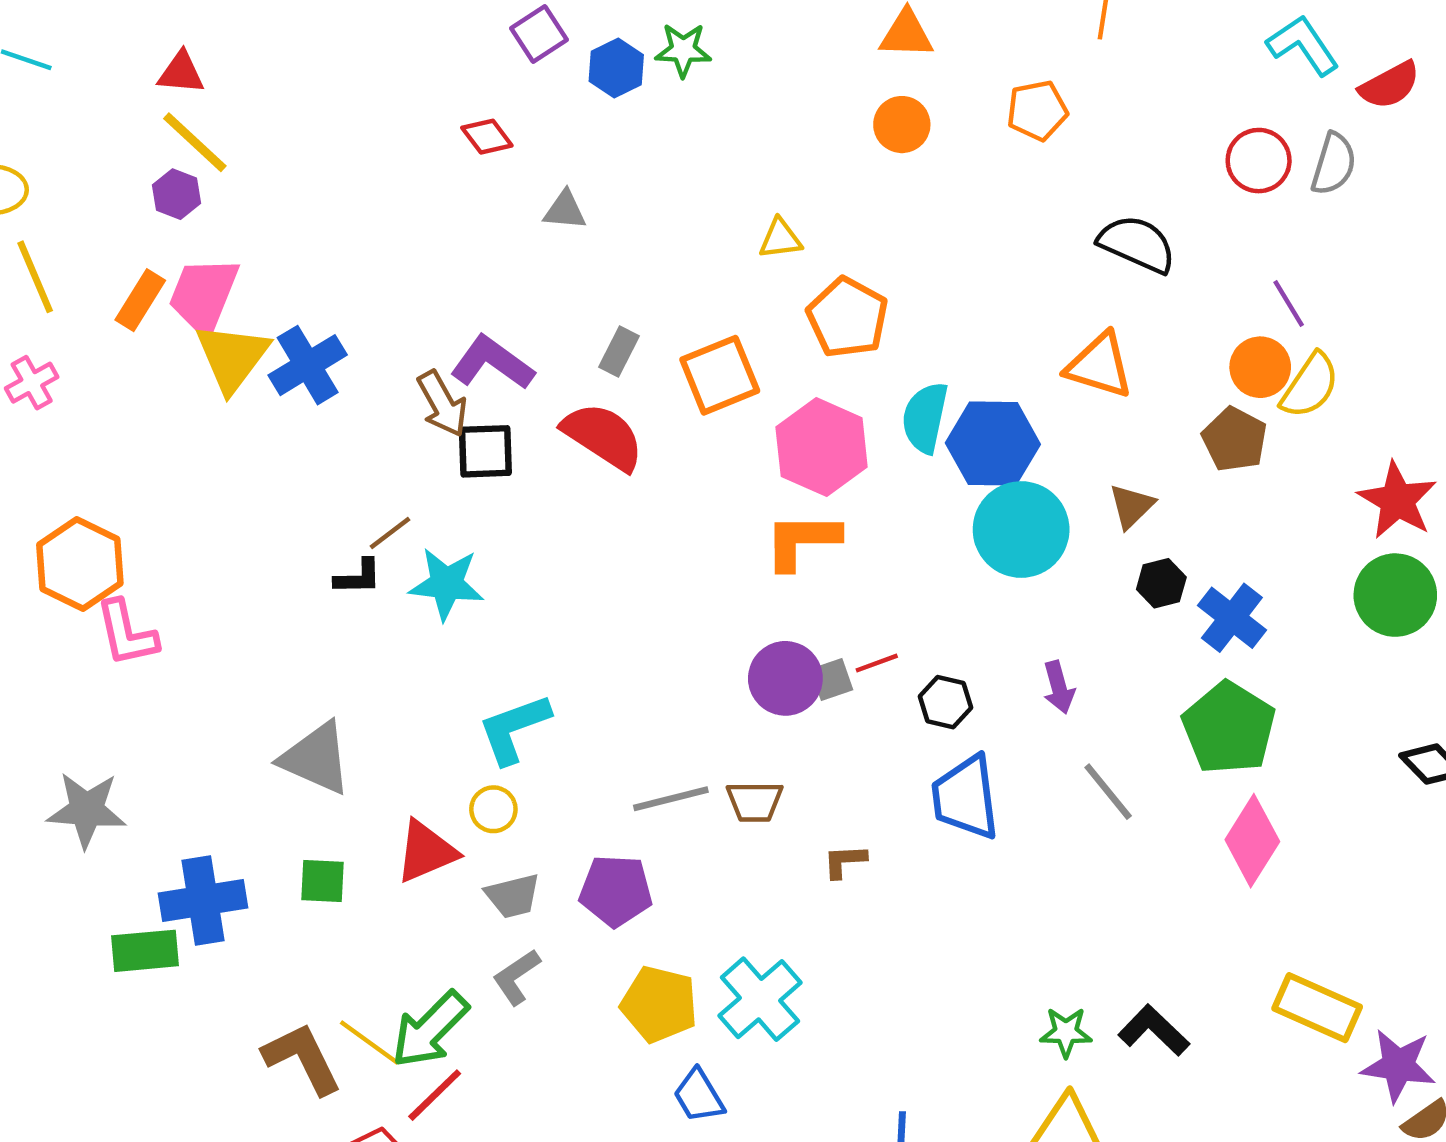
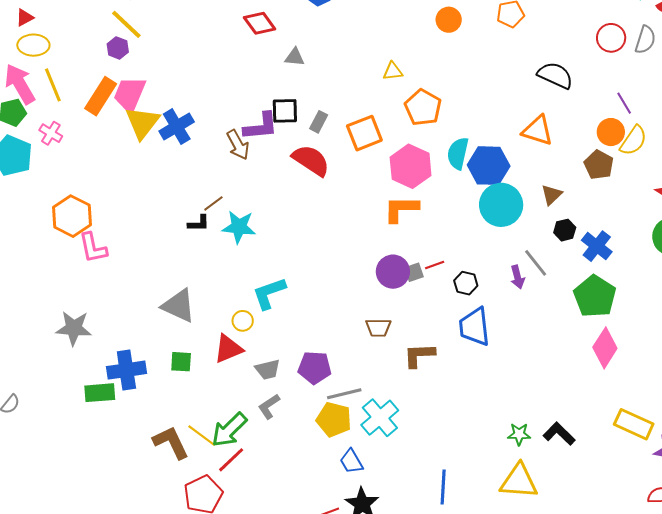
red diamond: (487, 137) -> (260, 23), size x1.4
orange rectangle: (140, 300) -> (101, 96), size x1.4
purple L-shape: (492, 363) -> (261, 126), turned 138
pink cross: (32, 383) -> (51, 133), turned -30
black square: (485, 451) -> (285, 111), moved
gray line: (1108, 792) -> (536, 263), moved
gray line: (671, 799) -> (344, 394), moved
yellow circle: (493, 809) -> (243, 321), moved
brown L-shape: (845, 861) -> (419, 355), size x1.6

